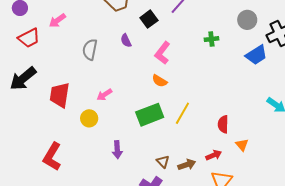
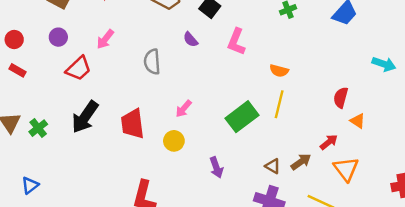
orange semicircle: (160, 81) -> (279, 71), moved
red semicircle: (223, 124) -> (341, 98), moved, turned 30

